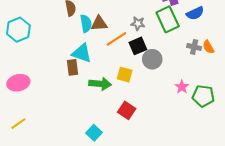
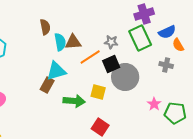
orange semicircle: (208, 47) -> (178, 45), moved
cyan triangle: (82, 53) -> (56, 71), turned -35
gray circle: (152, 59) -> (125, 77), size x1.4
brown rectangle: (73, 67) -> (47, 85), turned 35

